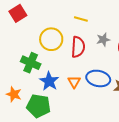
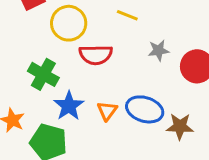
yellow circle: (51, 39) -> (69, 23), moved
red semicircle: (78, 47) -> (96, 55), moved, turned 80

